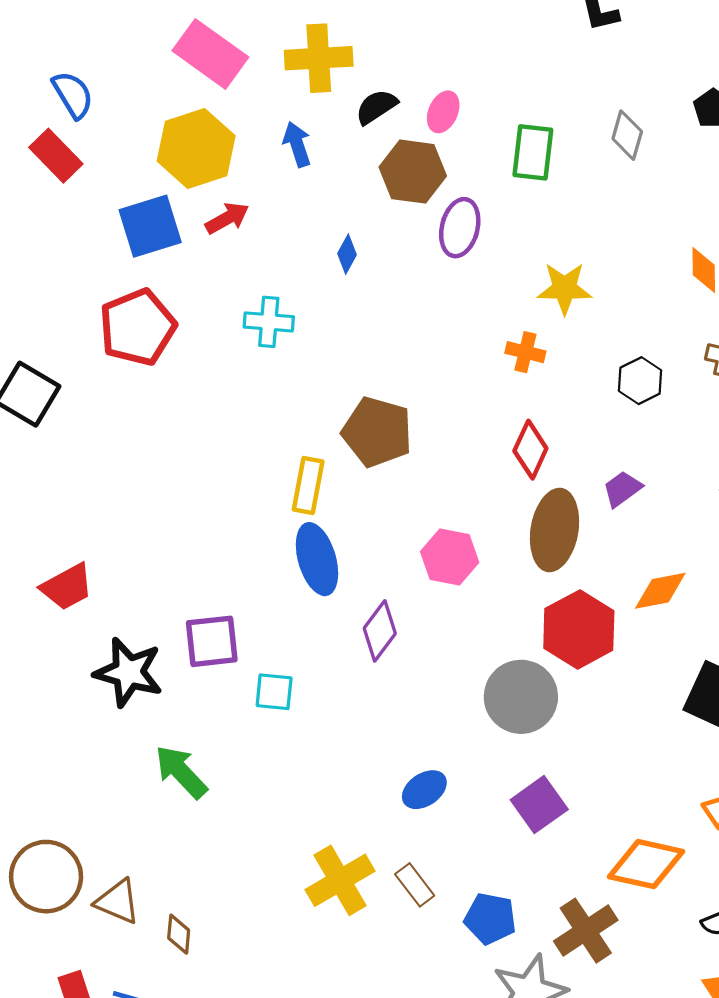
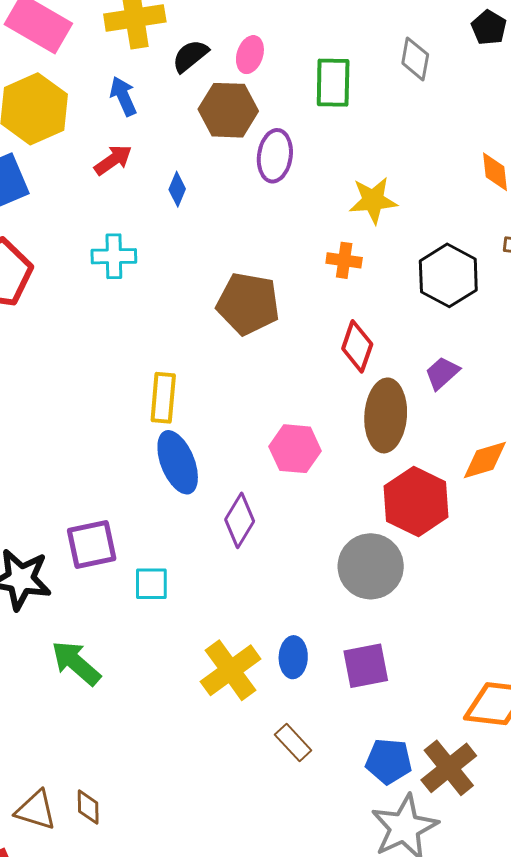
red arrow: (227, 218) -> (113, 160), moved
black hexagon: (640, 381) -> (448, 275), size x1.5
brown pentagon: (377, 432) -> (248, 304), moved
blue ellipse: (424, 790) -> (293, 657), turned -48
purple square: (539, 805) -> (366, 666), moved, turned 30
yellow cross: (340, 880) -> (231, 670), moved
brown triangle: (118, 902) -> (36, 810), moved
blue pentagon: (490, 919) -> (389, 761), moved

